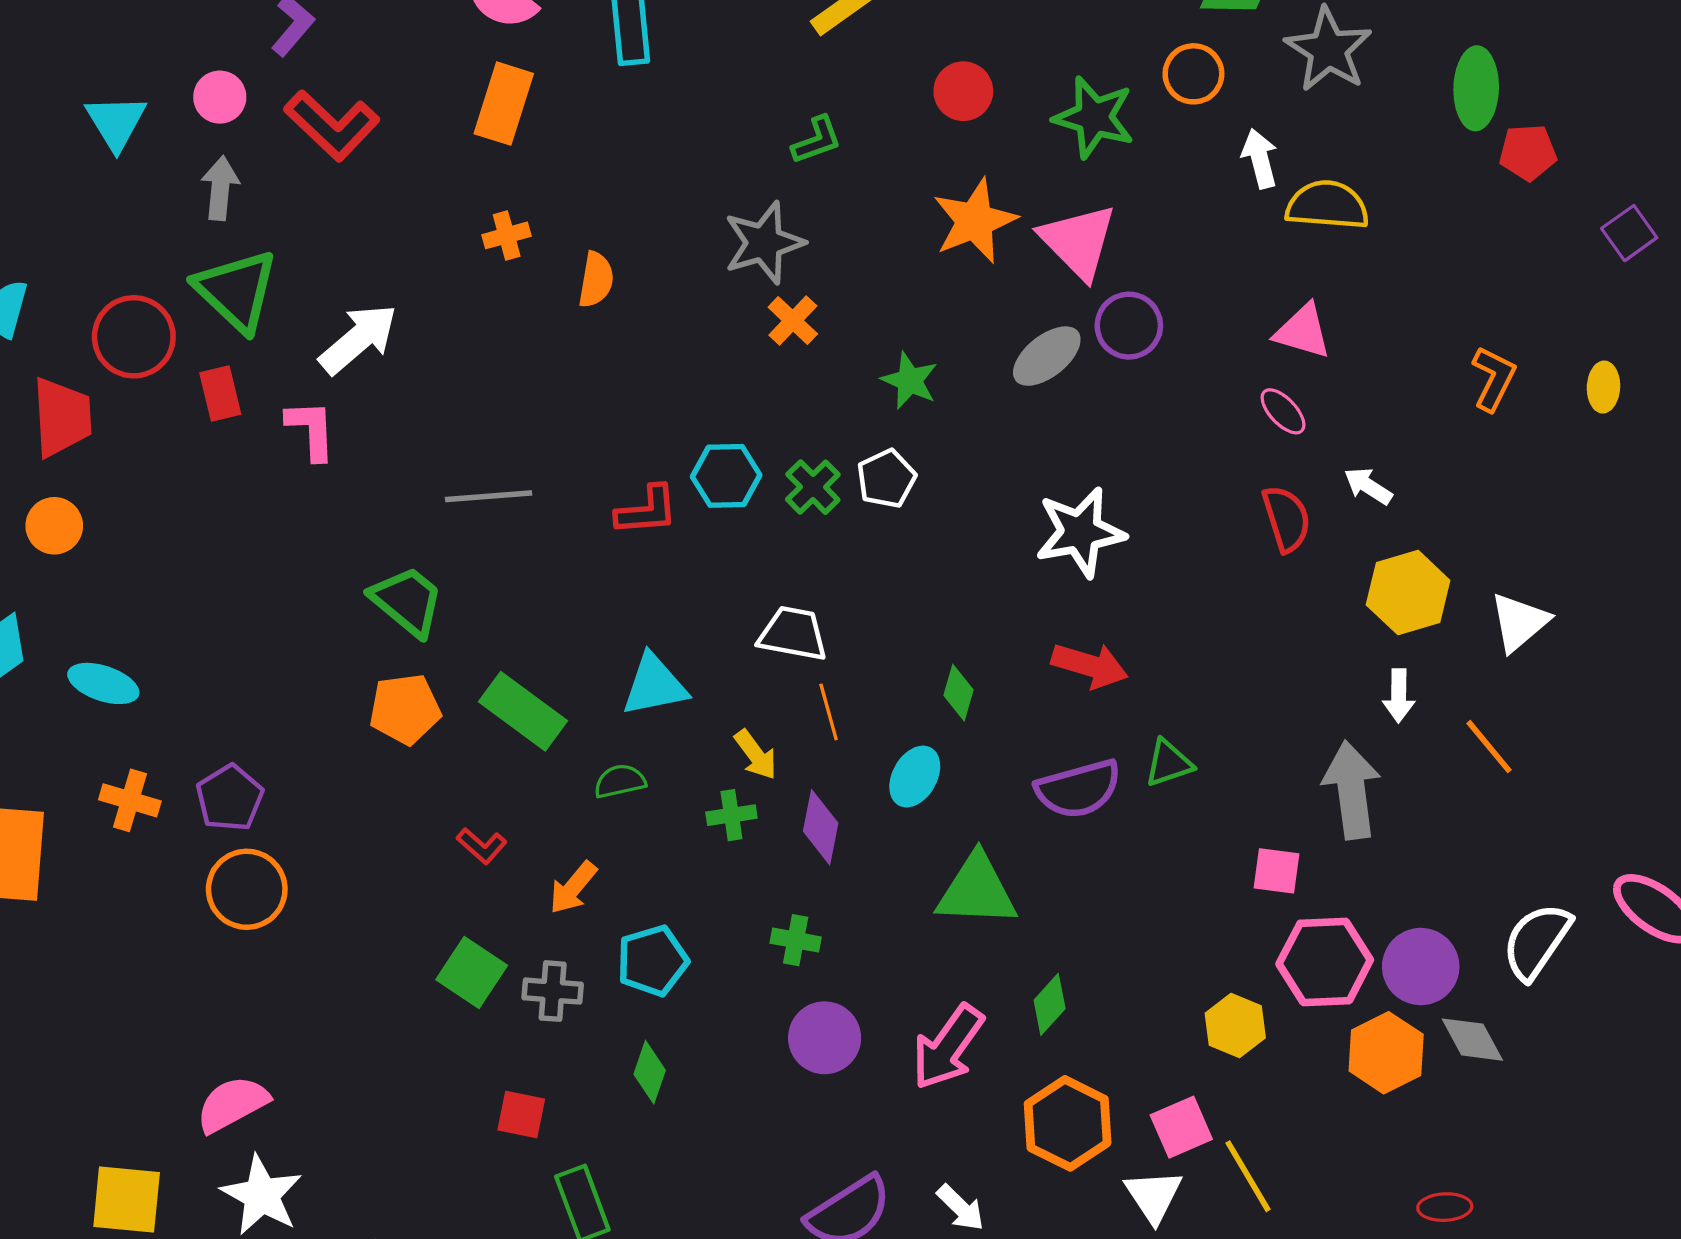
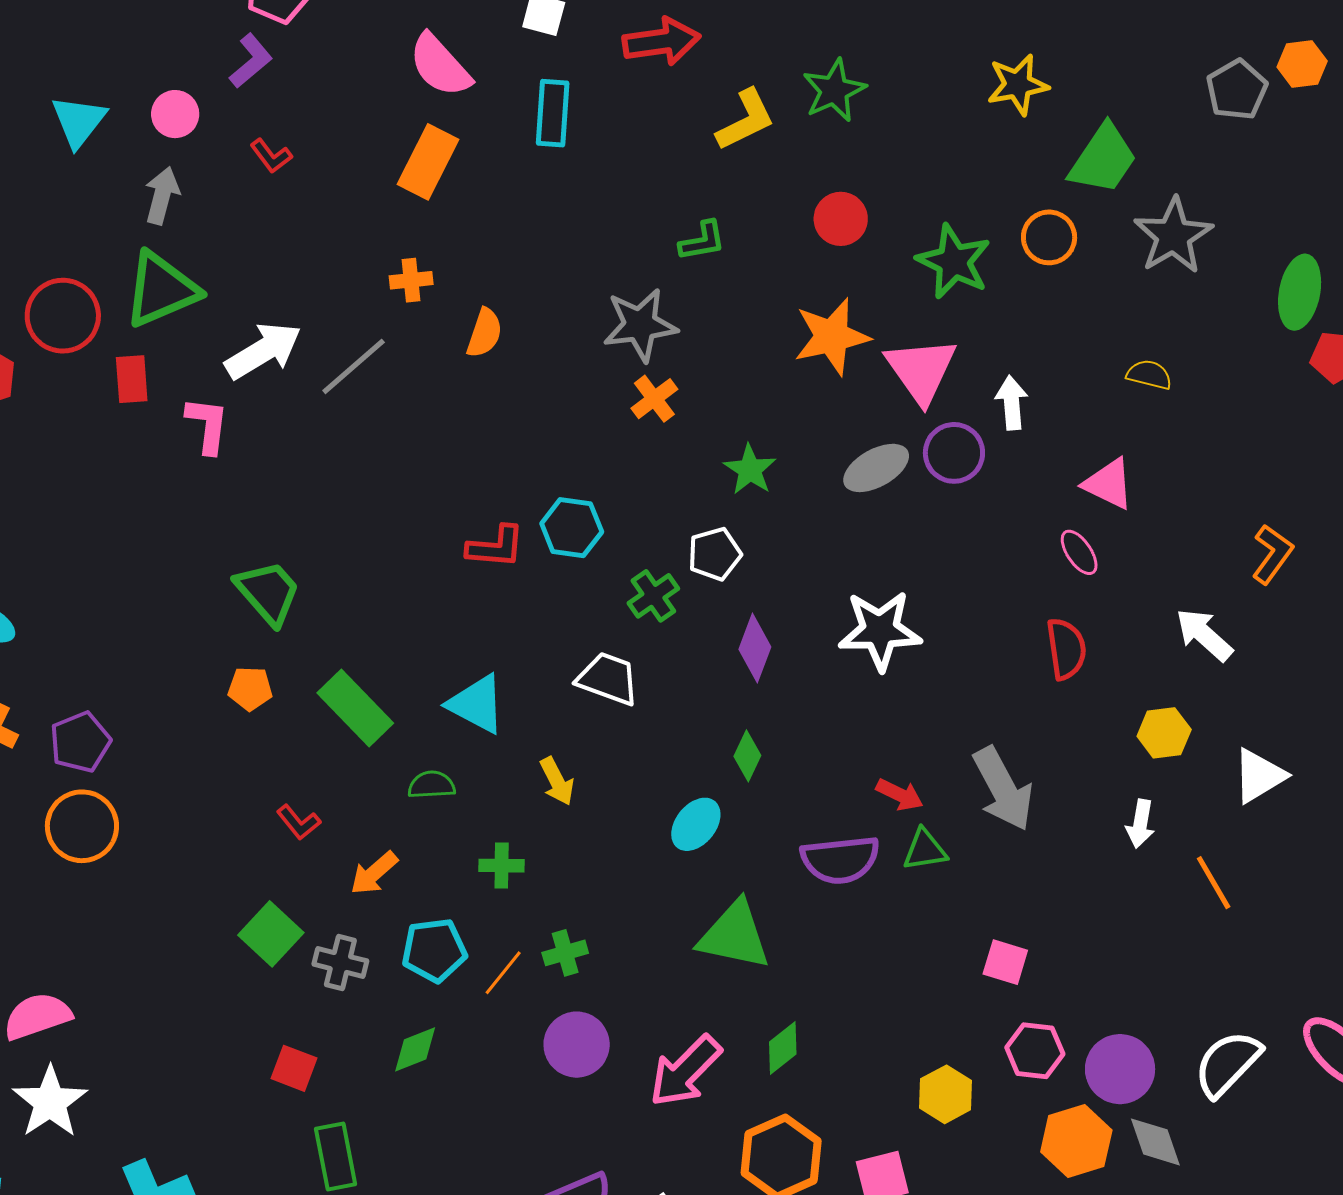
red L-shape: (332, 125) -> (271, 156), size x0.5
white arrow: (1260, 158) -> (1012, 403), moved
yellow semicircle: (1327, 205) -> (1149, 375), size x0.6
green triangle: (236, 291) -> (161, 290), turned 44
white arrow: (1368, 486) -> (1204, 635), moved, size x1.4
green cross: (813, 487) -> (653, 596), moved
gray line: (489, 496) -> (354, 366), moved, turned -46
yellow hexagon: (1408, 593) -> (1164, 733), size x0.7
red arrow: (1090, 665) -> (900, 795), moved, size x0.7
cyan triangle: (654, 685) -> (477, 704), turned 30
orange pentagon: (405, 709) -> (250, 689), size x0.7
orange line: (829, 712) -> (503, 973), moved, turned 45
gray arrow: (1352, 790) -> (1003, 789), moved, turned 150
green cross: (731, 815) -> (502, 866), moved
purple diamond: (821, 827) -> (755, 648), moved
green cross: (796, 940) -> (565, 953), turned -36
pink hexagon: (1325, 962) -> (1035, 1051), size x0.7
green diamond: (650, 1072) -> (415, 1049), turned 40

